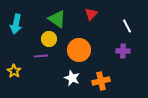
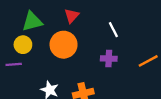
green triangle: (57, 19) -> (32, 21), turned -48
orange circle: (79, 50) -> (64, 45), moved

